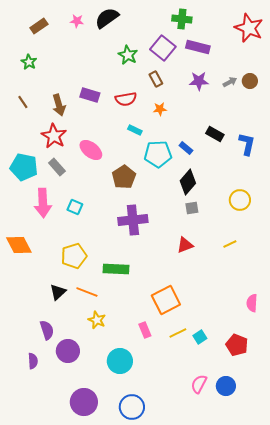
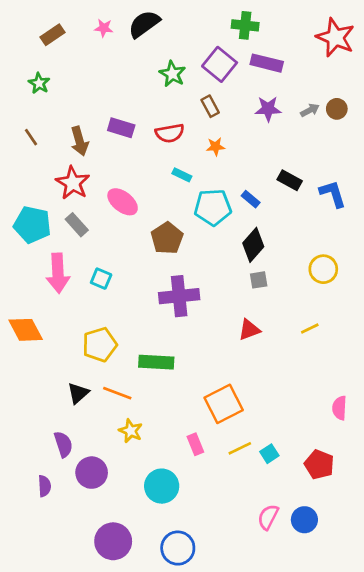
blue L-shape: (247, 144) -> (333, 194), turned -30

